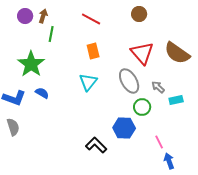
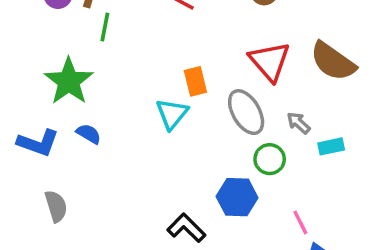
orange rectangle: (93, 51) -> (195, 81), moved
gray semicircle: (13, 127) -> (56, 206), moved

